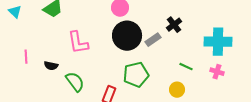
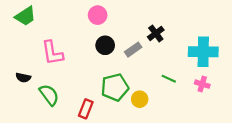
black circle: (127, 36) -> (105, 45), size x0.6
yellow circle: (177, 90) -> (140, 99), moved

